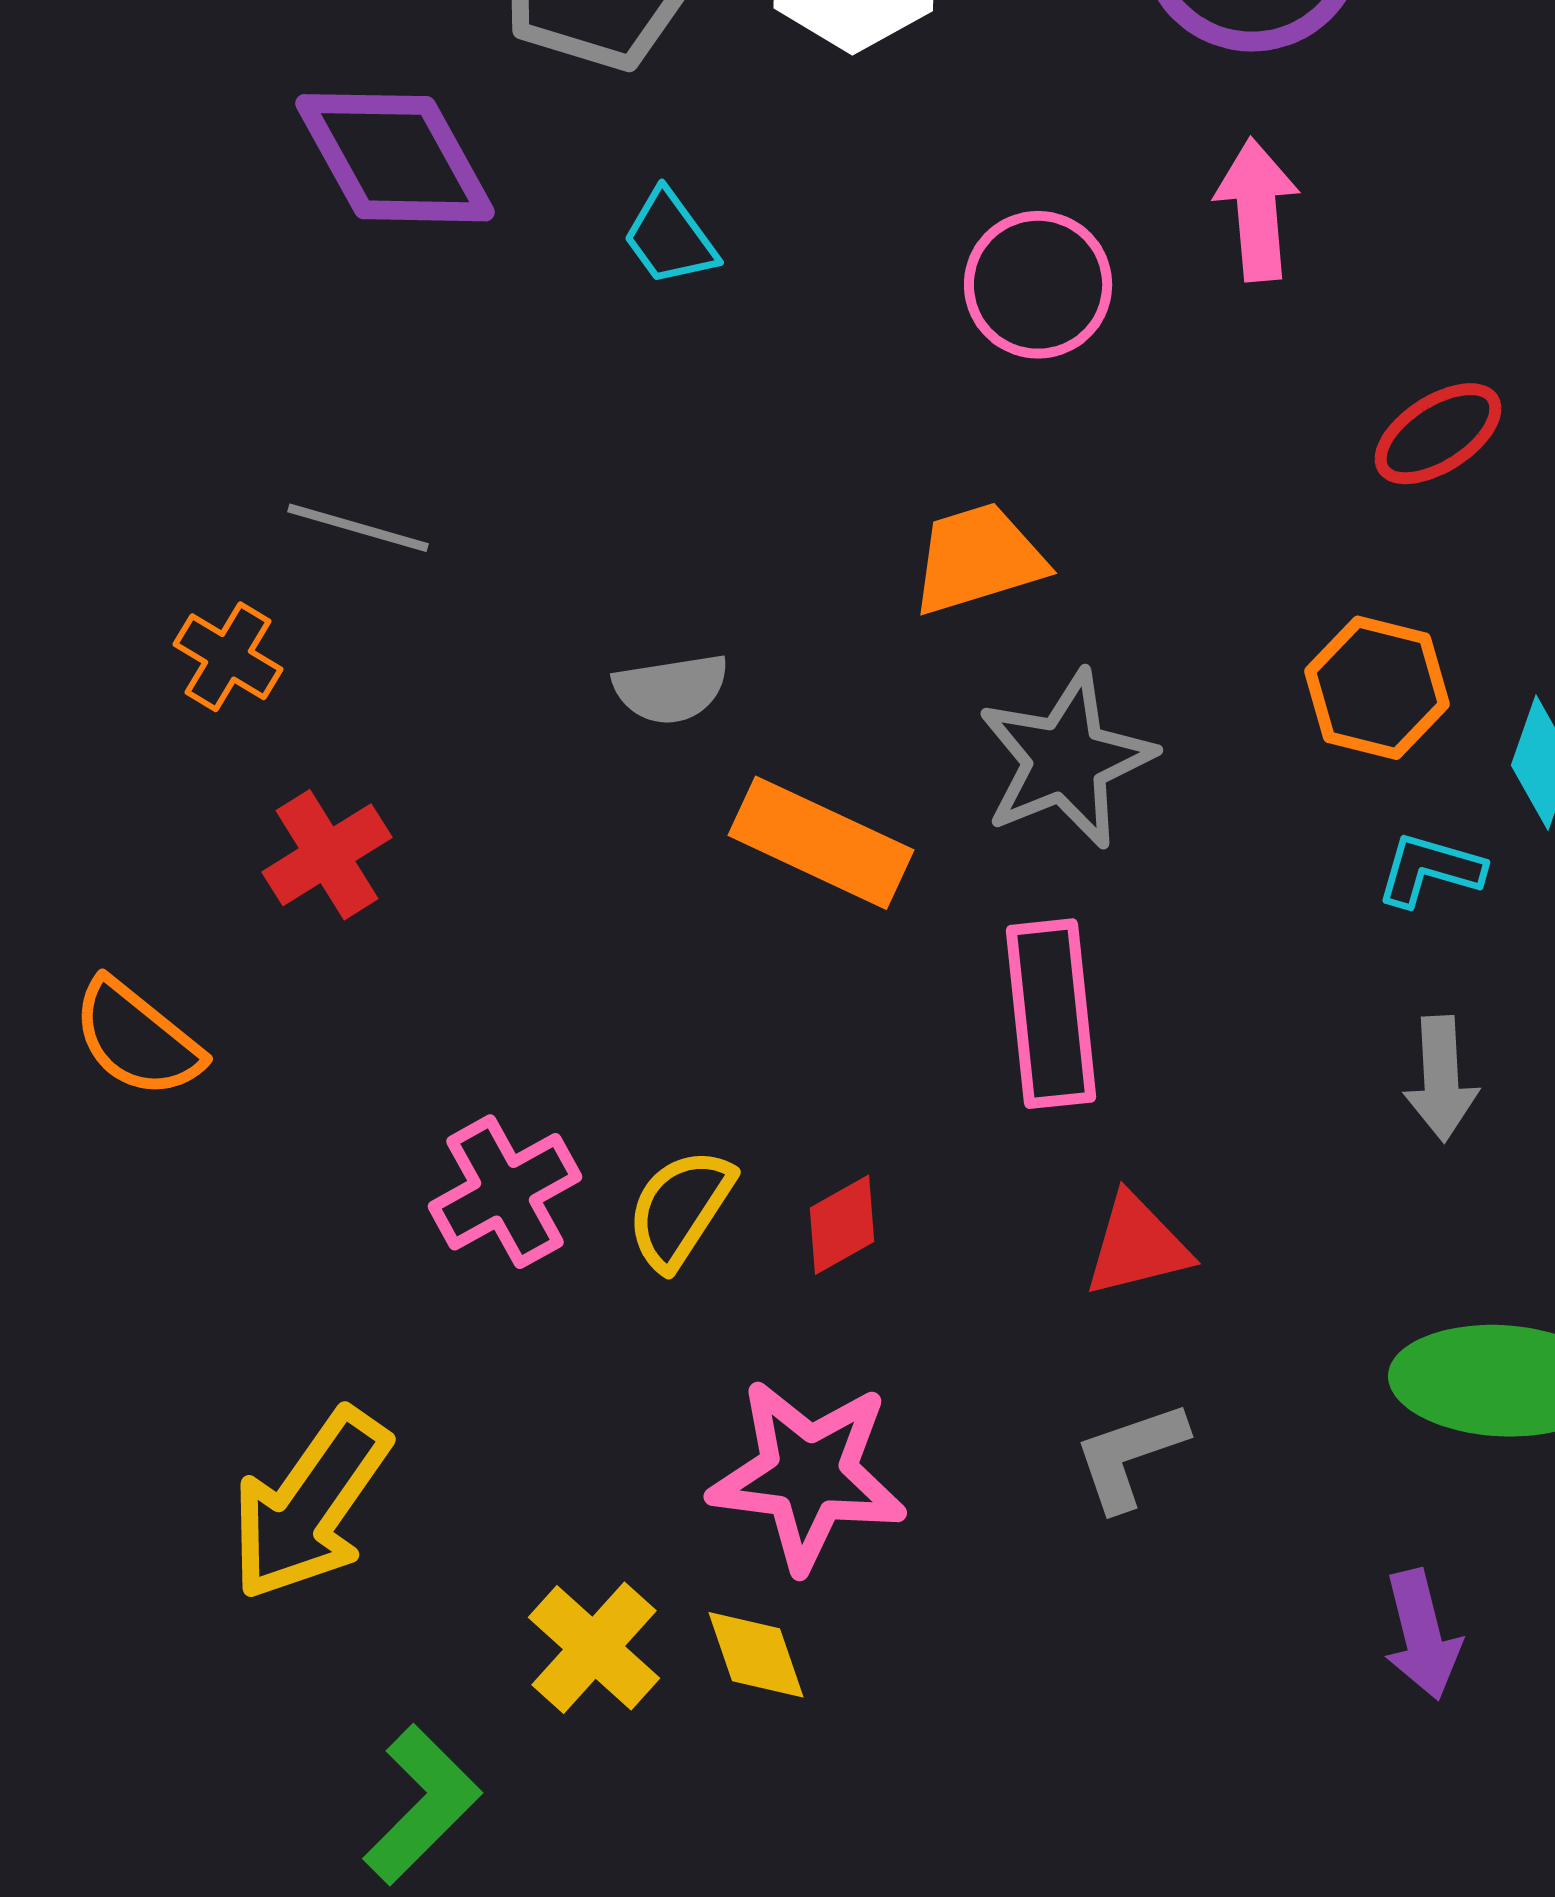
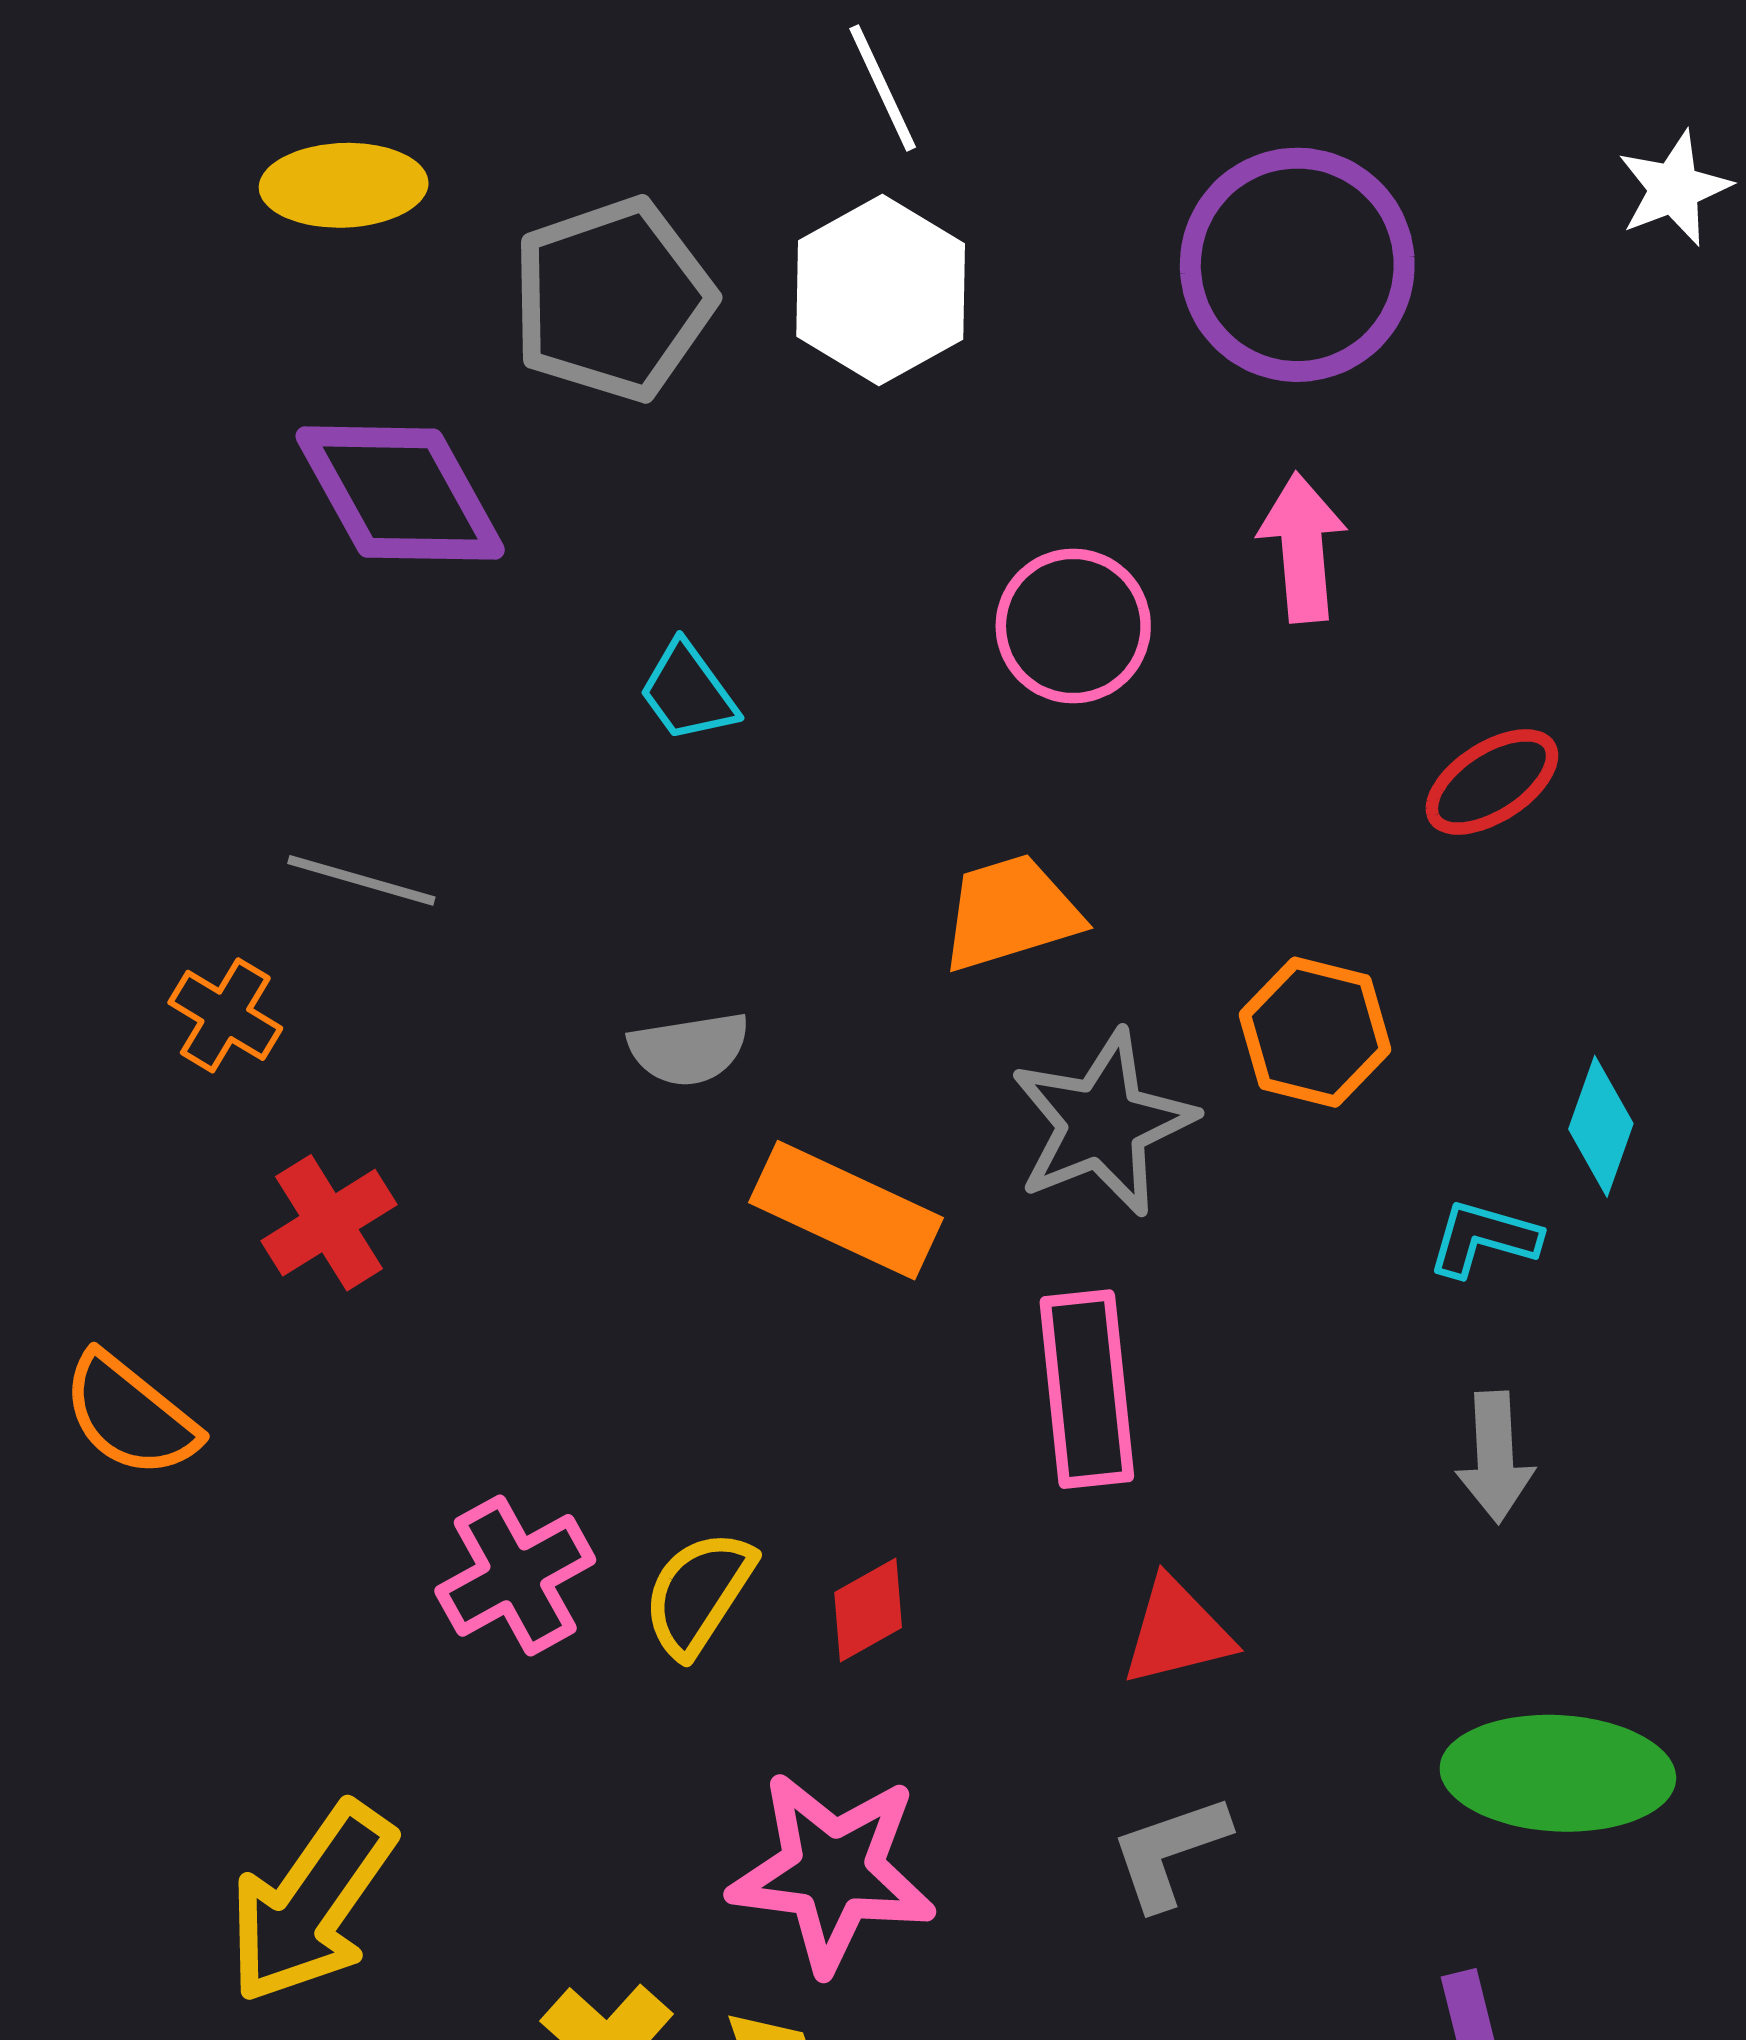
cyan trapezoid: (670, 238) -> (688, 692), moved
orange hexagon: (1377, 688) -> (1315, 1032), moved

